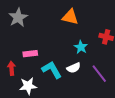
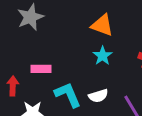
cyan star: (81, 47) -> (102, 56), moved

